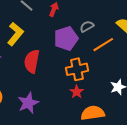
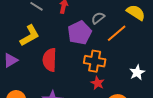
yellow L-shape: (15, 34) -> (30, 36), turned 30
orange cross: (77, 69) -> (95, 61), turned 30

